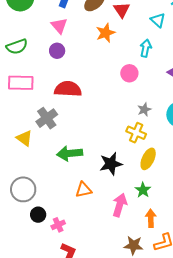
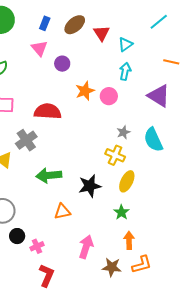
cyan triangle: (158, 20) -> (125, 44), moved, turned 42
orange star: (105, 33) -> (85, 91), moved
purple circle: (57, 51) -> (62, 64), moved
pink arrow: (120, 205) -> (86, 247), moved

